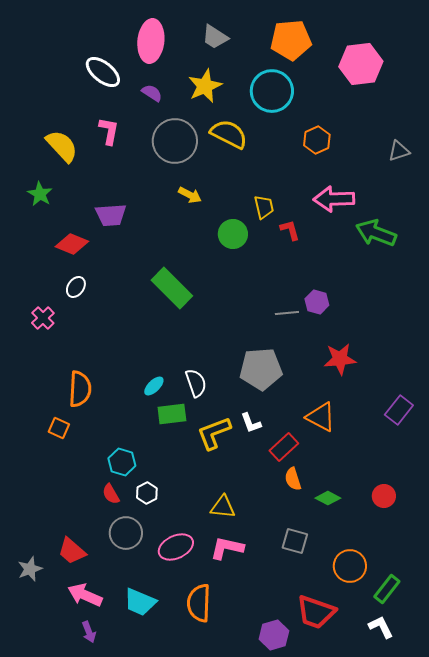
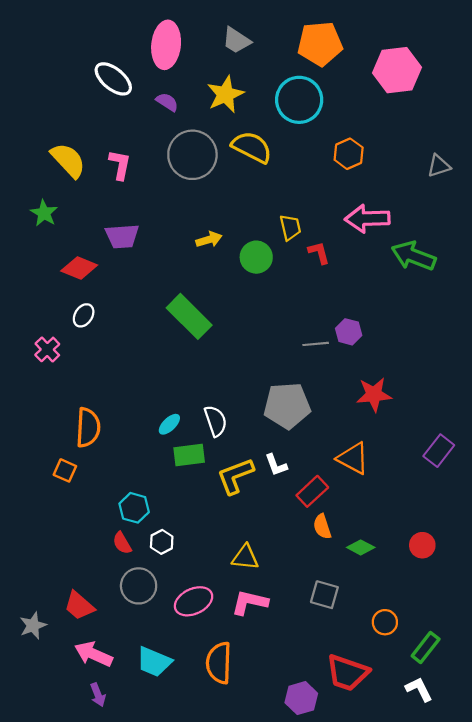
pink L-shape: (109, 131) -> (120, 165), moved
yellow arrow: (190, 195) -> (209, 239), moved, turned -45
orange circle: (350, 566) -> (385, 622), size x0.7

